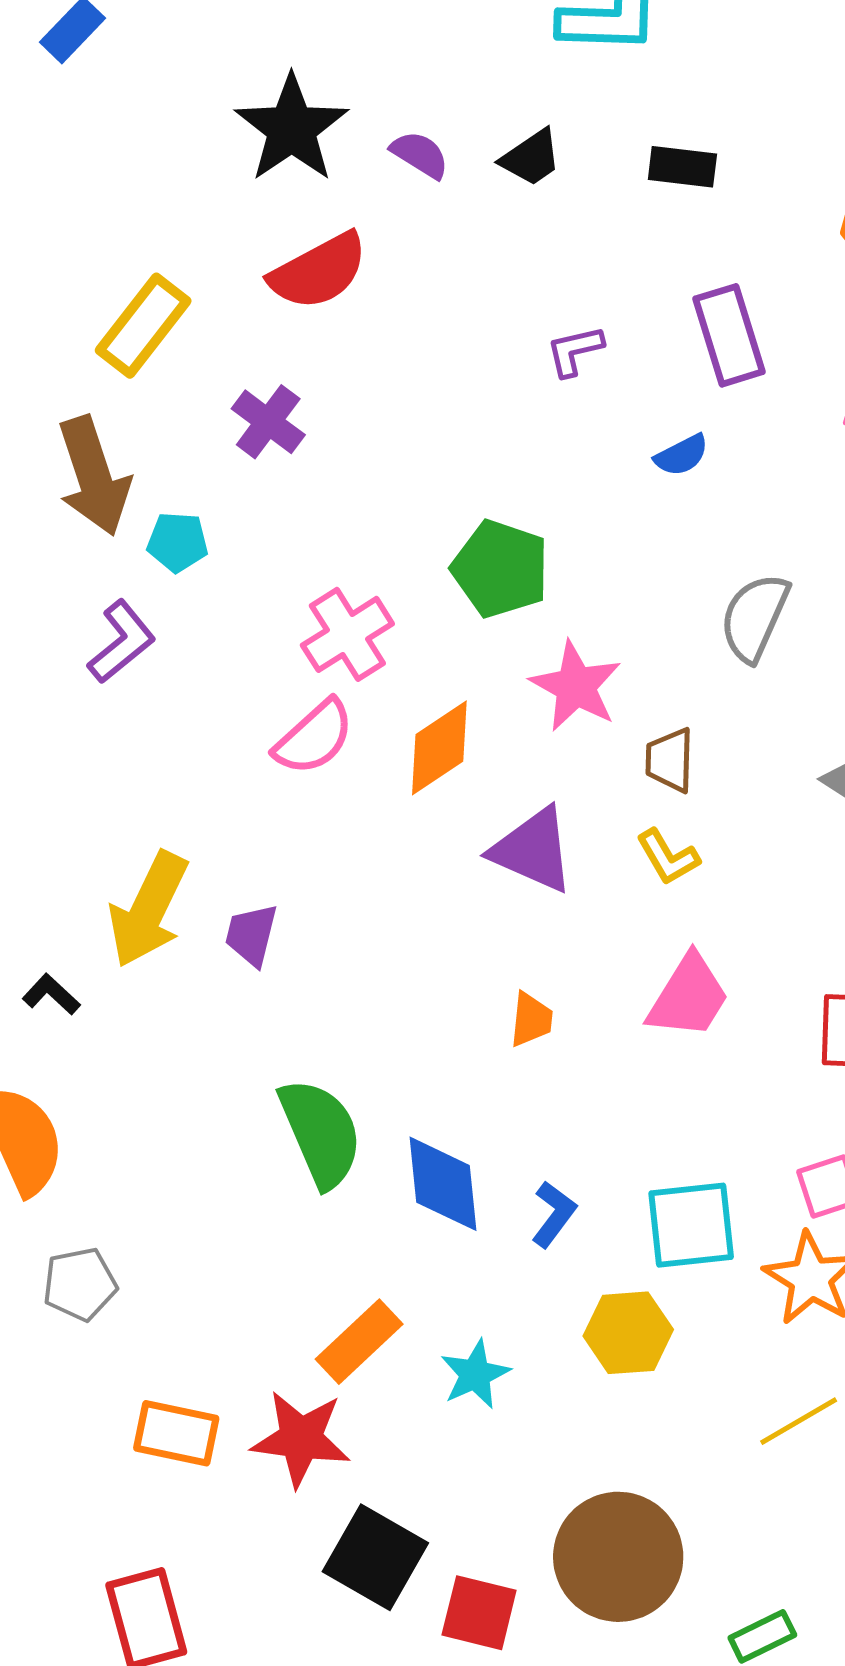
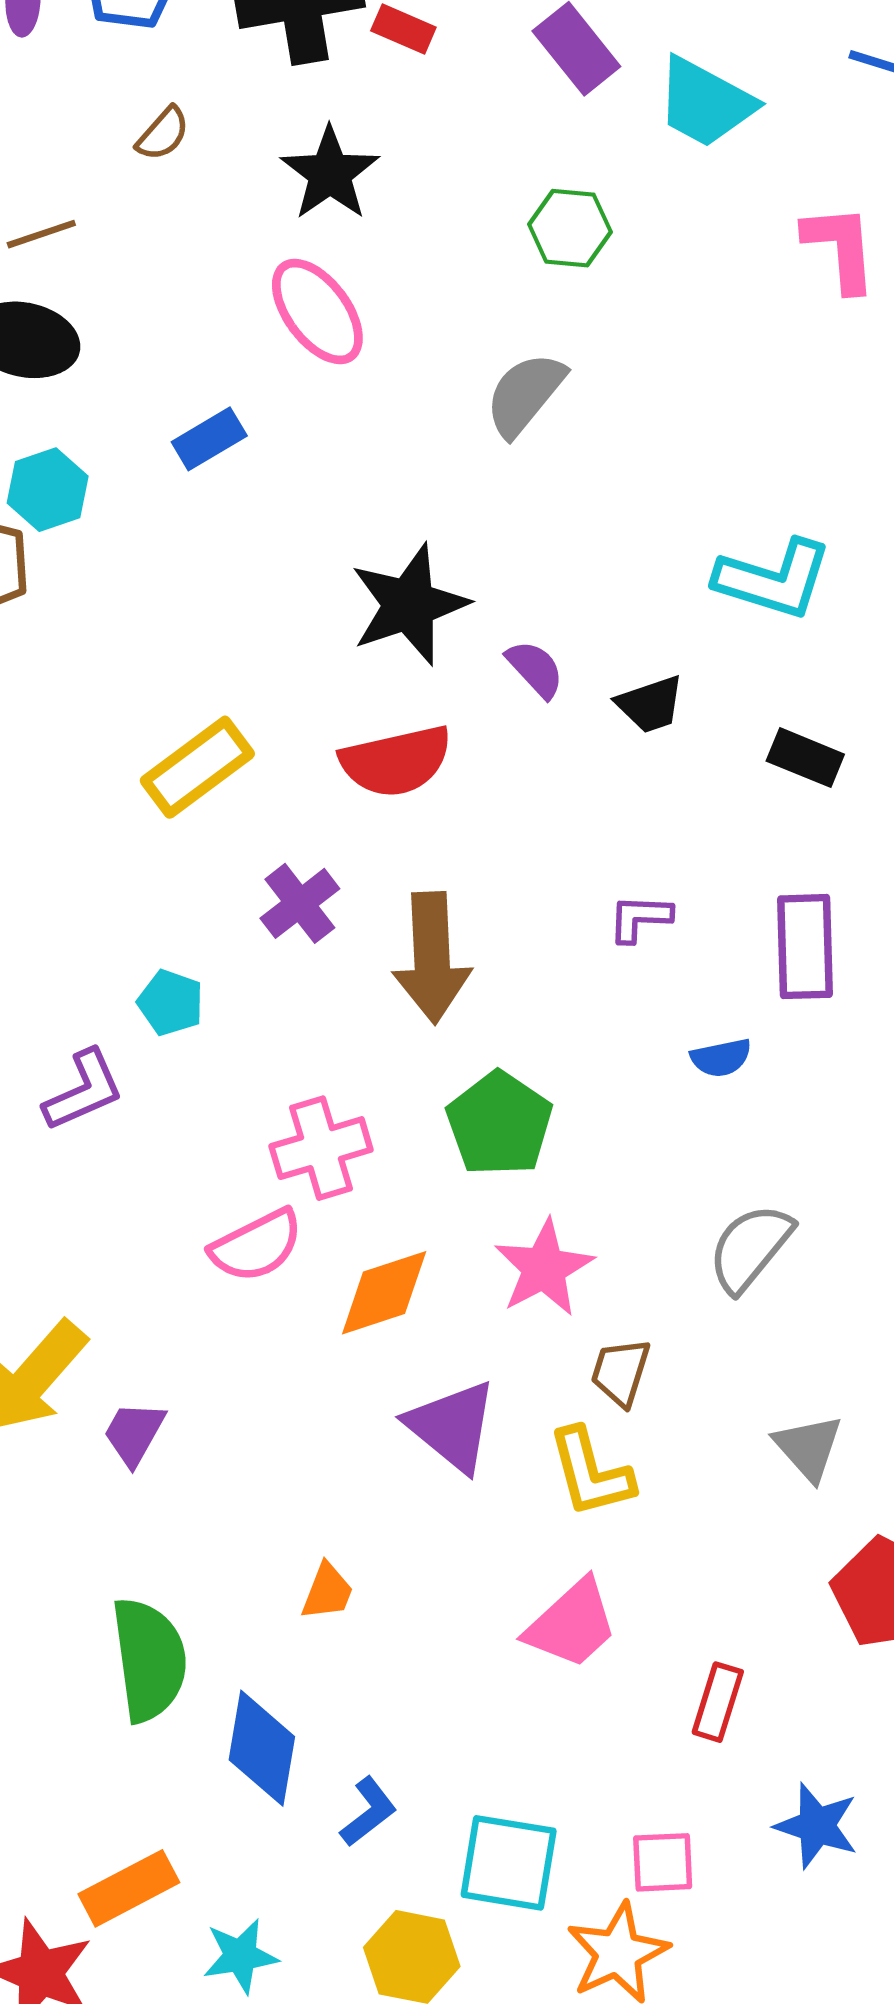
brown arrow: (94, 476) -> (432, 958), moved
yellow L-shape: (668, 857) -> (591, 1473), size x1.4
orange trapezoid: (531, 1019) -> (327, 1592), moved

